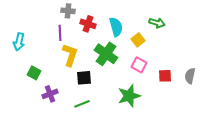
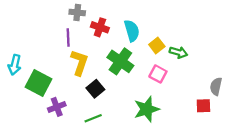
green arrow: (157, 23) -> (178, 52), moved
cyan arrow: (19, 42) -> (15, 65), moved
green square: (34, 73) -> (39, 83), size x1.6
red square: (165, 76) -> (203, 106), moved
black square: (84, 78) -> (95, 89), turned -35

